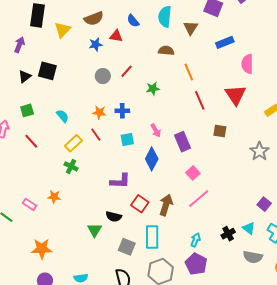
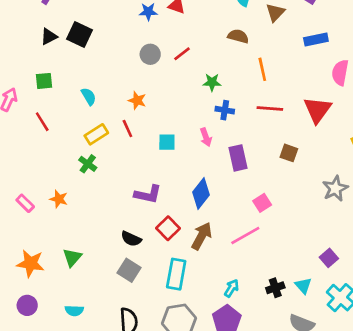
red line: (200, 100) -> (270, 109), turned -72
blue cross: (122, 111) -> (225, 110), moved
blue diamond: (152, 159) -> (201, 194), moved
pink square: (193, 173) -> (262, 203), moved
green triangle: (95, 230) -> (72, 257), moved
gray square: (127, 247) -> (129, 270), moved

